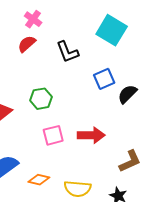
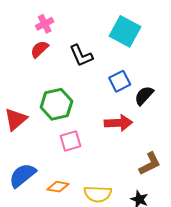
pink cross: (33, 19) -> (45, 24), turned 30
green hexagon: (41, 99) -> (56, 104), size x1.4
red arrow: (91, 135) -> (118, 123), moved

